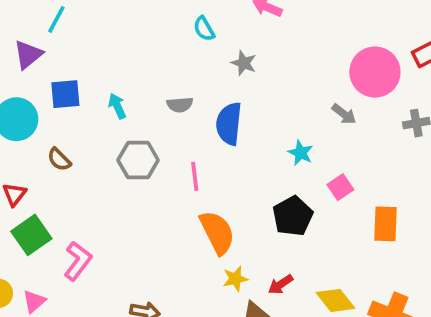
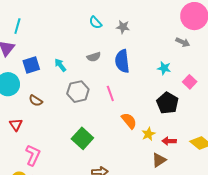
cyan semicircle: (204, 29) -> (95, 23), moved
orange semicircle: (217, 232) -> (129, 121), size x0.7
green square: (31, 235) -> (82, 138), moved
pink L-shape: (78, 261) -> (33, 155), moved
yellow star: (235, 279) -> (148, 134), moved
red arrow: (281, 284) -> (169, 141), turned 48

